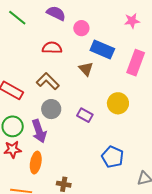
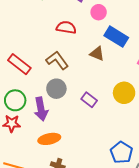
brown triangle: (86, 69) -> (97, 54), turned -35
blue pentagon: (113, 157) -> (121, 152), moved
orange ellipse: (36, 163) -> (49, 139), moved, turned 60

